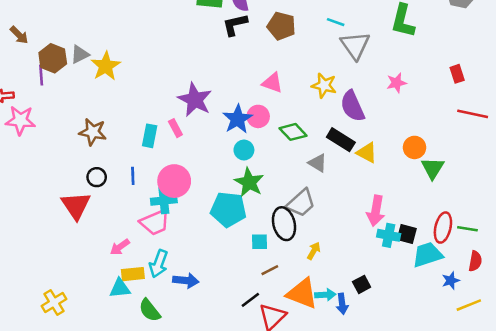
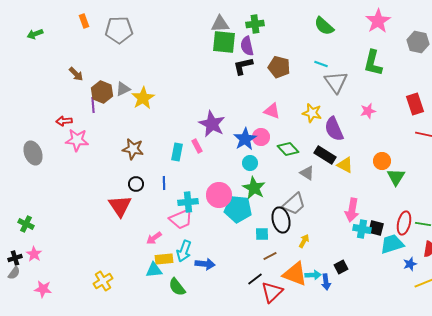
red rectangle: (457, 74) -> (415, 104), size x1.5
pink circle: (174, 181) -> (219, 195), moved

